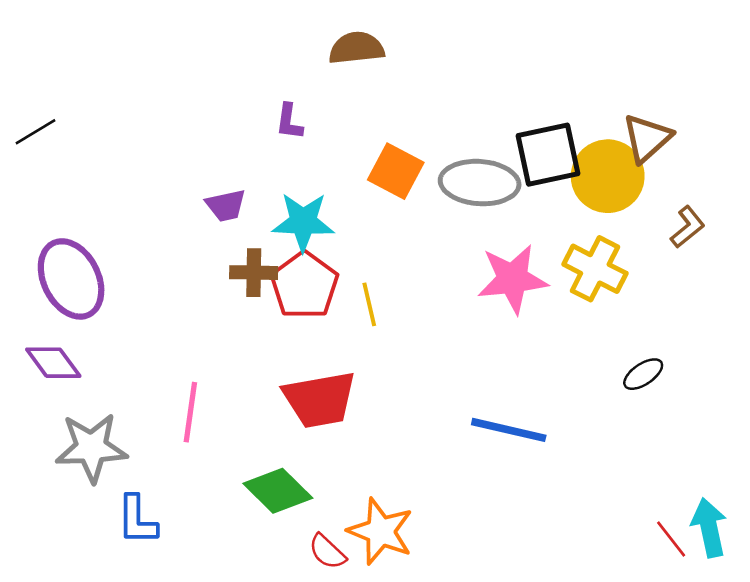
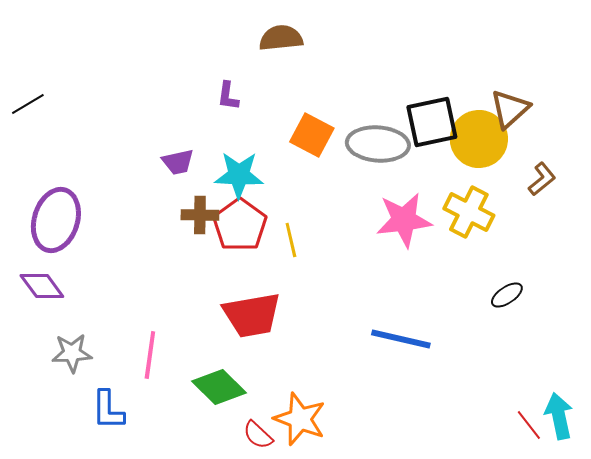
purple ellipse: (71, 279) -> (56, 220), turned 44
pink line: (190, 412) -> (150, 355), moved
gray star: (91, 448) -> (72, 353), size x0.7

